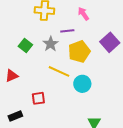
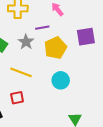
purple square: (110, 42) -> (86, 37), turned 36
yellow line: (59, 71) -> (21, 72), moved

